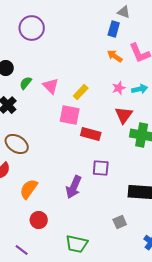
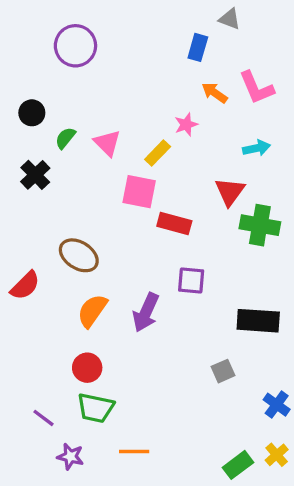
blue rectangle: (114, 29) -> (198, 47), moved
pink star: (119, 88) -> (186, 125), moved
brown ellipse: (17, 144) -> (79, 255), moved
orange semicircle: (29, 189) -> (92, 311), moved
green trapezoid: (77, 244) -> (96, 408), moved
purple line: (22, 250) -> (44, 418), moved

